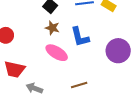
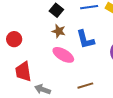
red trapezoid: (15, 69) -> (23, 72), turned 70

